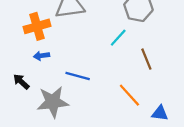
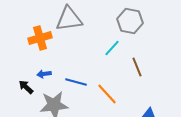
blue arrow: (41, 56) -> (44, 74), moved
orange line: (129, 95) -> (107, 94), moved

